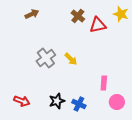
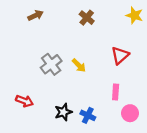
red triangle: (98, 25) -> (120, 55), moved, turned -30
red arrow: (22, 101) -> (24, 101), moved

